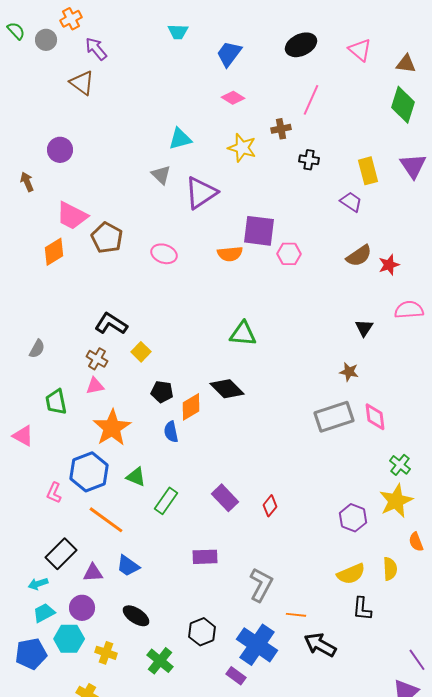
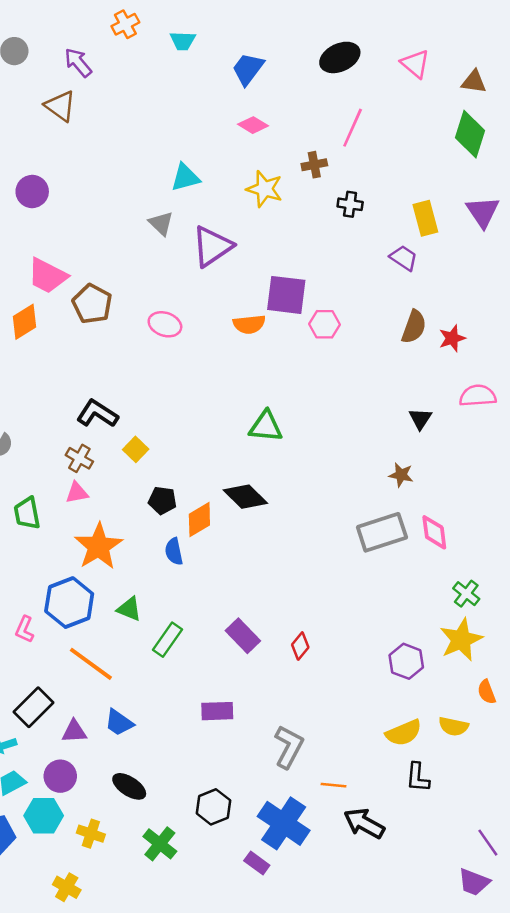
orange cross: (71, 19) -> (125, 24), moved
brown semicircle: (359, 256) -> (414, 327), turned -36
yellow semicircle: (390, 569) -> (453, 726), turned 105

